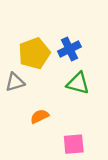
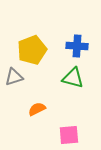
blue cross: (69, 49) -> (77, 46), moved, turned 30

